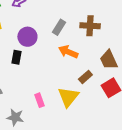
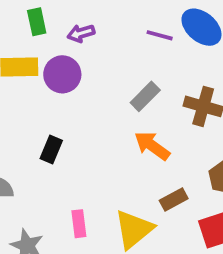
purple circle: (27, 37) -> (62, 74), moved
black rectangle: (16, 57) -> (51, 150), moved

